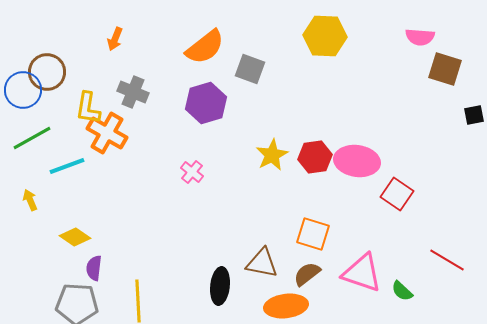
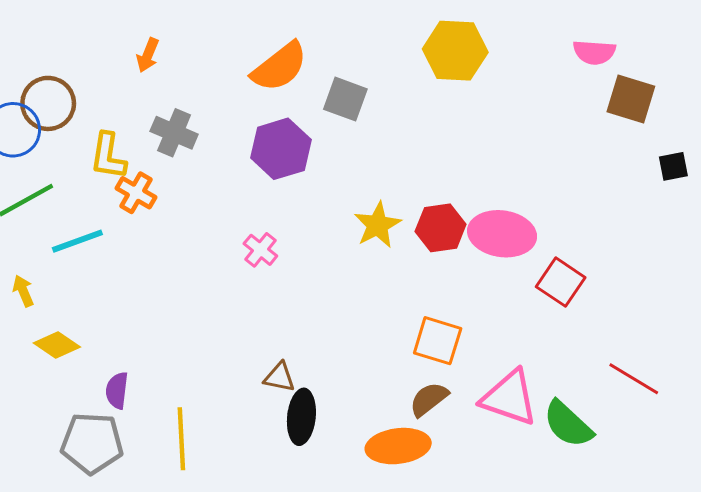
orange cross: (107, 133) -> (136, 193), size x0.7
yellow diamond: (75, 237) -> (57, 345), moved
brown triangle: (262, 263) -> (279, 377), moved, size x0.7
green semicircle: (402, 291) -> (568, 424), size x1.6

